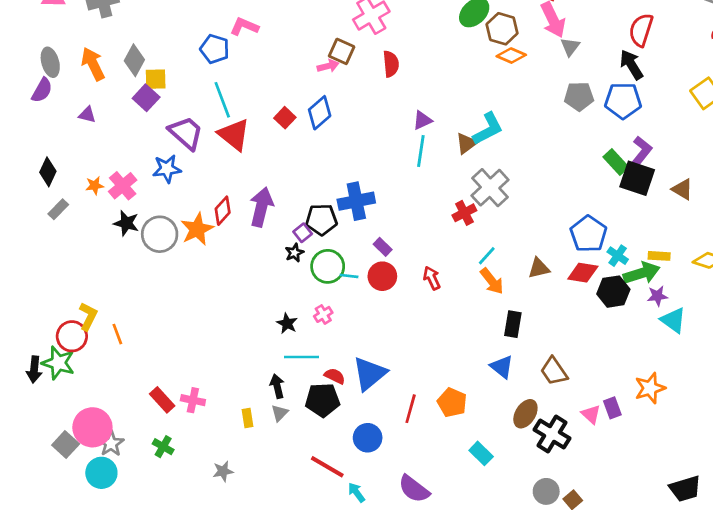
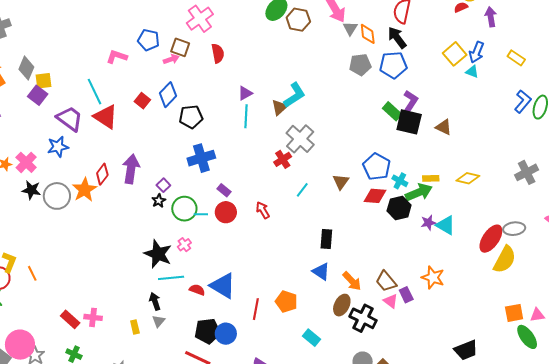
pink L-shape: (244, 27) -> (117, 57), moved
blue pentagon: (215, 49) -> (148, 40), moved
orange diamond: (511, 56) -> (368, 34), moved, turned 65
black pentagon: (321, 220) -> (191, 117), moved
brown triangle: (539, 268) -> (341, 182), moved, turned -36
orange arrow: (492, 281) -> (352, 281), moved
purple star: (657, 296) -> (428, 223), moved
black star: (287, 323) -> (158, 254), size x1.8
brown trapezoid: (554, 371) -> (386, 281), moved
blue triangle: (369, 374) -> (223, 286), turned -44
orange star: (650, 388) -> (433, 277), turned -30
black pentagon: (323, 400) -> (208, 331), moved

